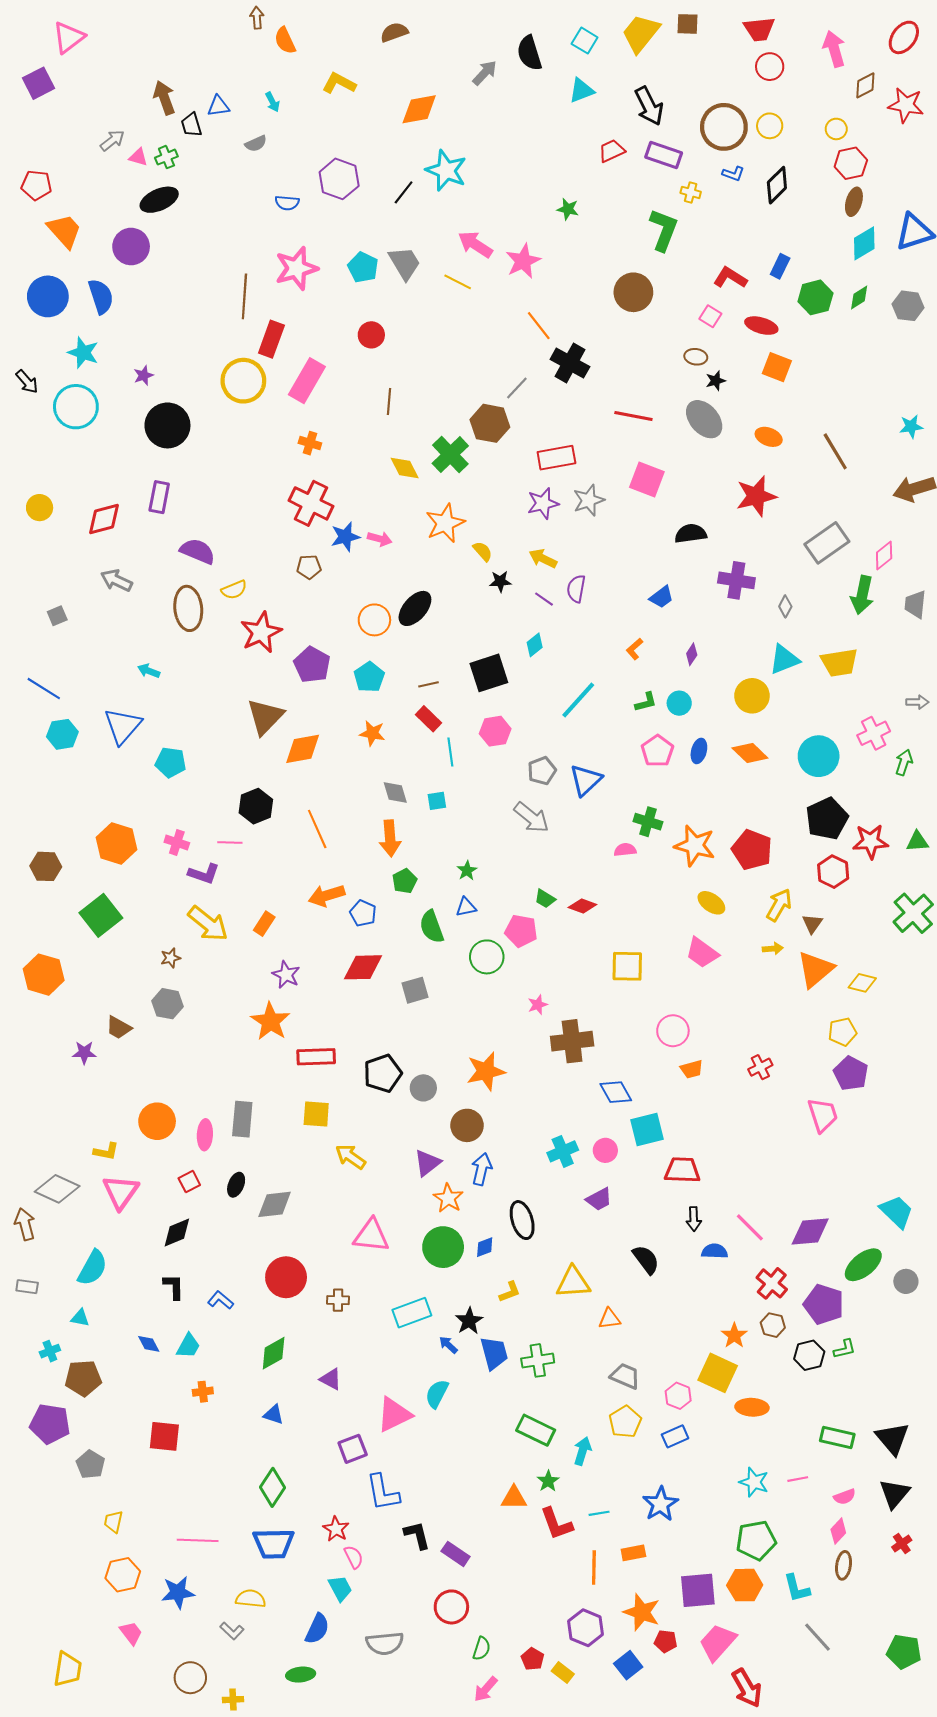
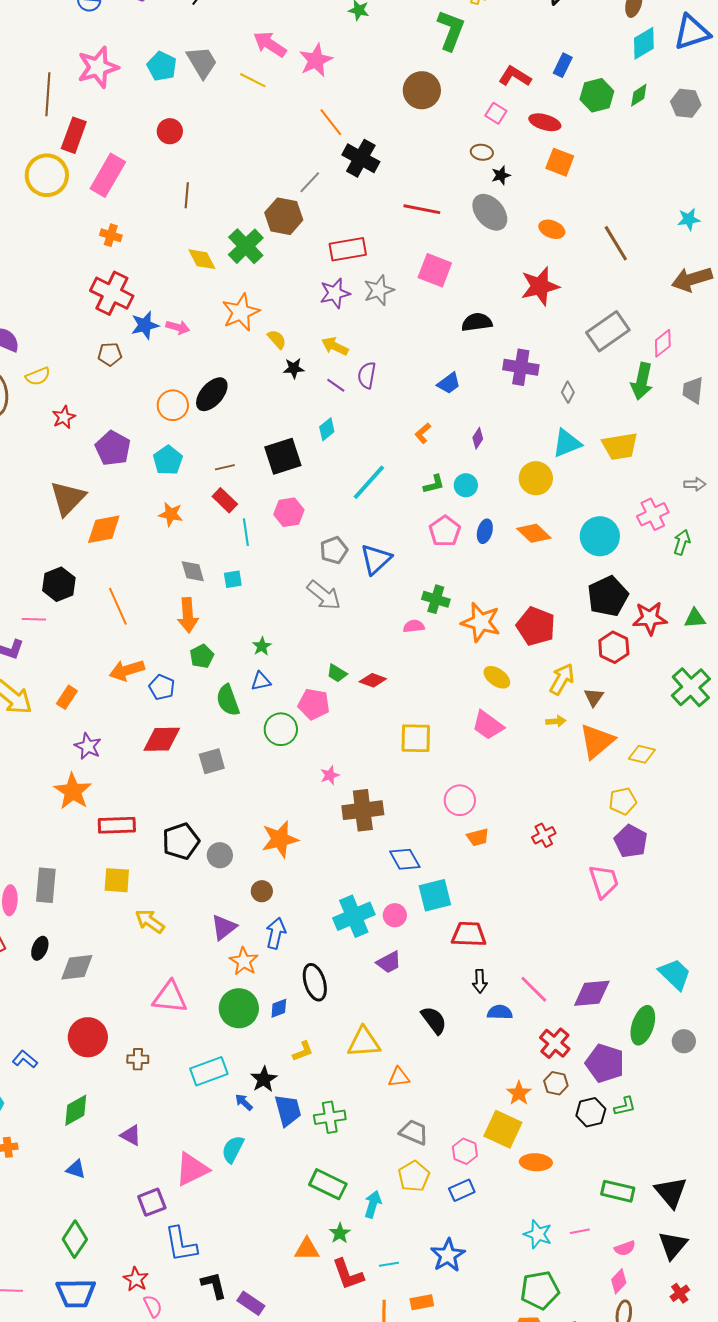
red star: (261, 632) -> (64, 417), size x0.6
brown circle: (467, 1125) -> (262, 891), size x0.7
cyan cross: (563, 1151) -> (354, 916), size x1.4
green ellipse: (863, 1265) -> (643, 1025), turned -33

